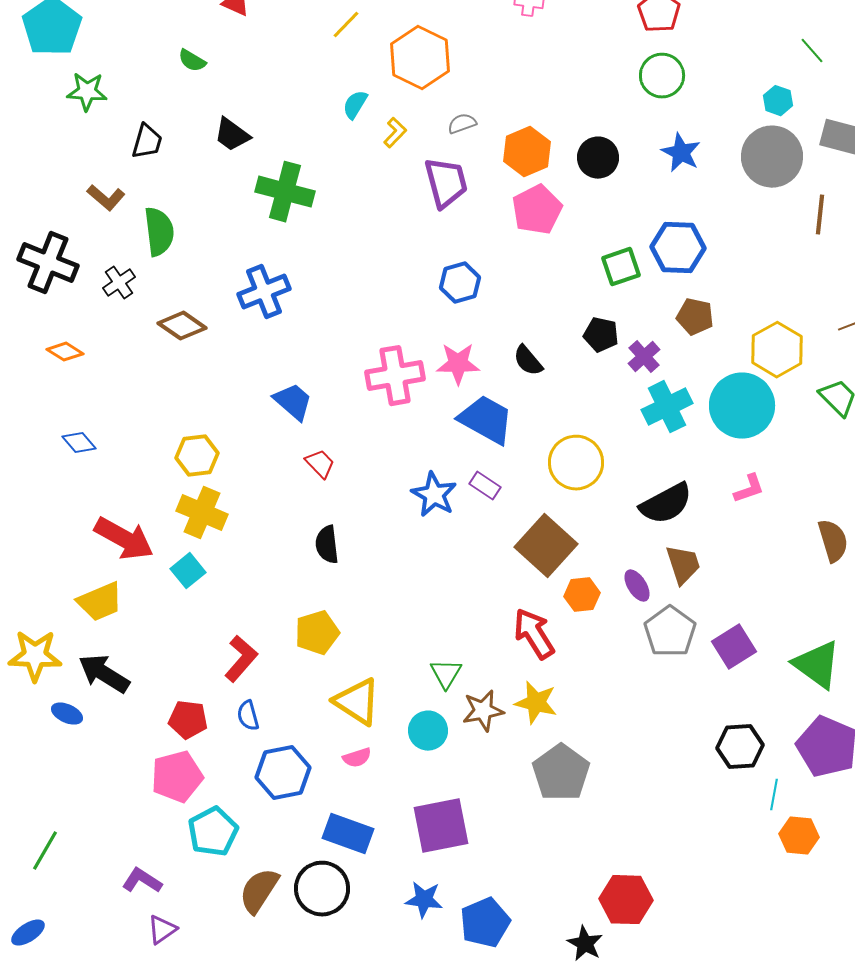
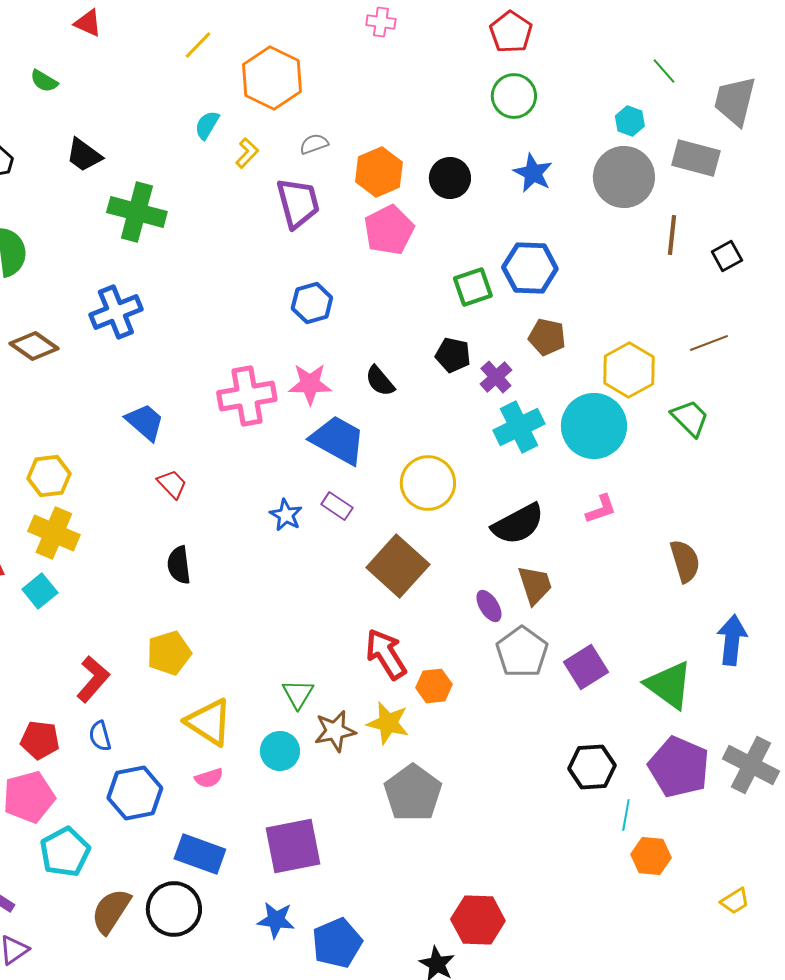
blue star: (434, 495) -> (286, 515), size x0.7
orange hexagon: (582, 595) -> (434, 686), moved

